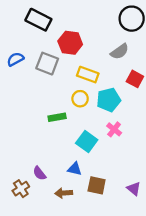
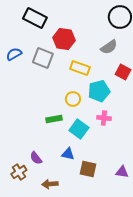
yellow circle: (80, 99) -> (73, 99), moved
green rectangle: (57, 117) -> (54, 119), moved
pink cross: (114, 129) -> (104, 118), turned -32
purple triangle: (134, 189) -> (122, 172), turned -32
brown arrow: (64, 193) -> (50, 184), moved

